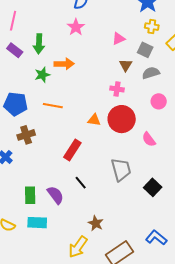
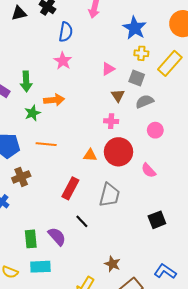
gray trapezoid: (121, 170) -> (110, 195), moved, turned 35
black square: (153, 187) -> (157, 220), turned 30
brown star: (96, 223) -> (112, 264), moved

